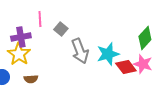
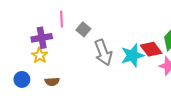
yellow star: (19, 54) -> (40, 55), size x0.7
red diamond: (126, 67) -> (151, 49), moved

